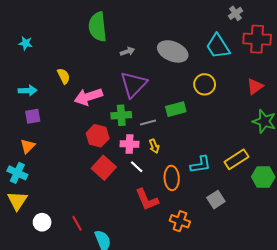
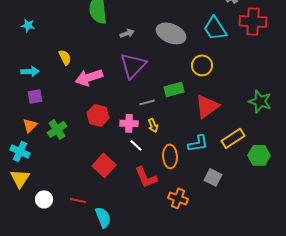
red triangle: (255, 86) -> (207, 106), moved, size x1.5
green cross: (121, 115) -> (57, 129), moved, turned -30
red square: (104, 168) -> (104, 165), moved
gray square: (216, 200) -> (213, 177), turned -30
red line: (77, 223) -> (78, 200), turned -49

